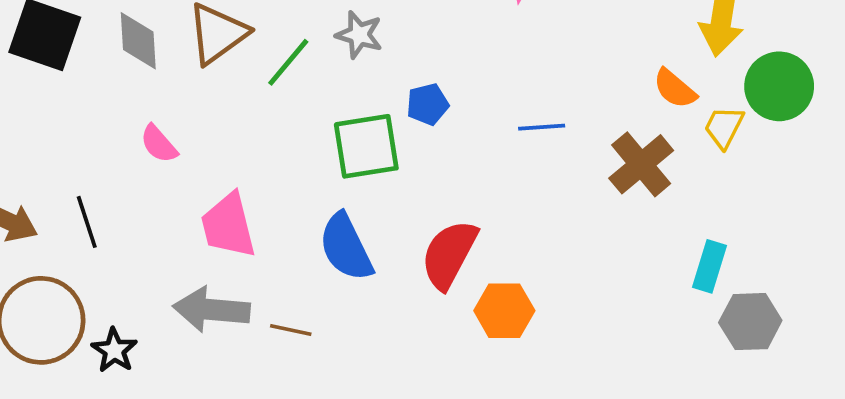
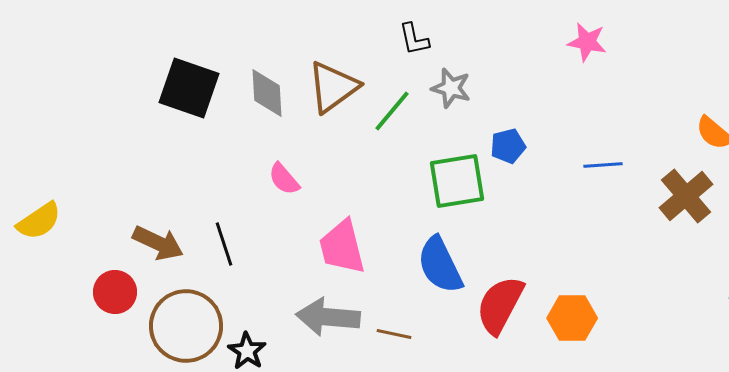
red semicircle: (449, 254) -> (500, 305), moved

